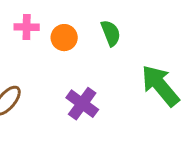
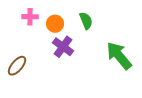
purple cross: (82, 104) -> (63, 47), moved

